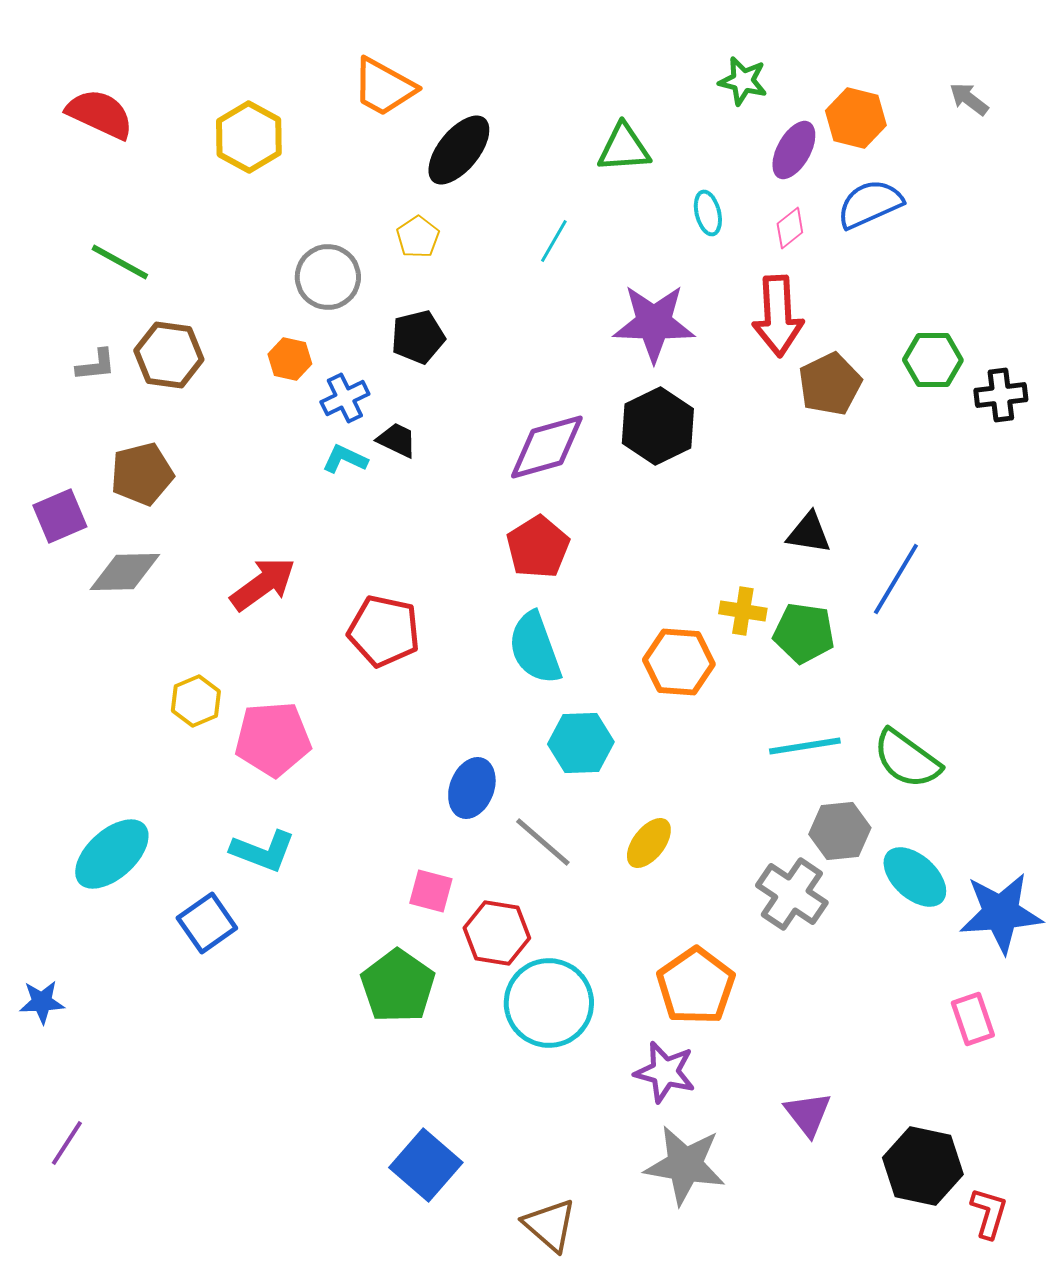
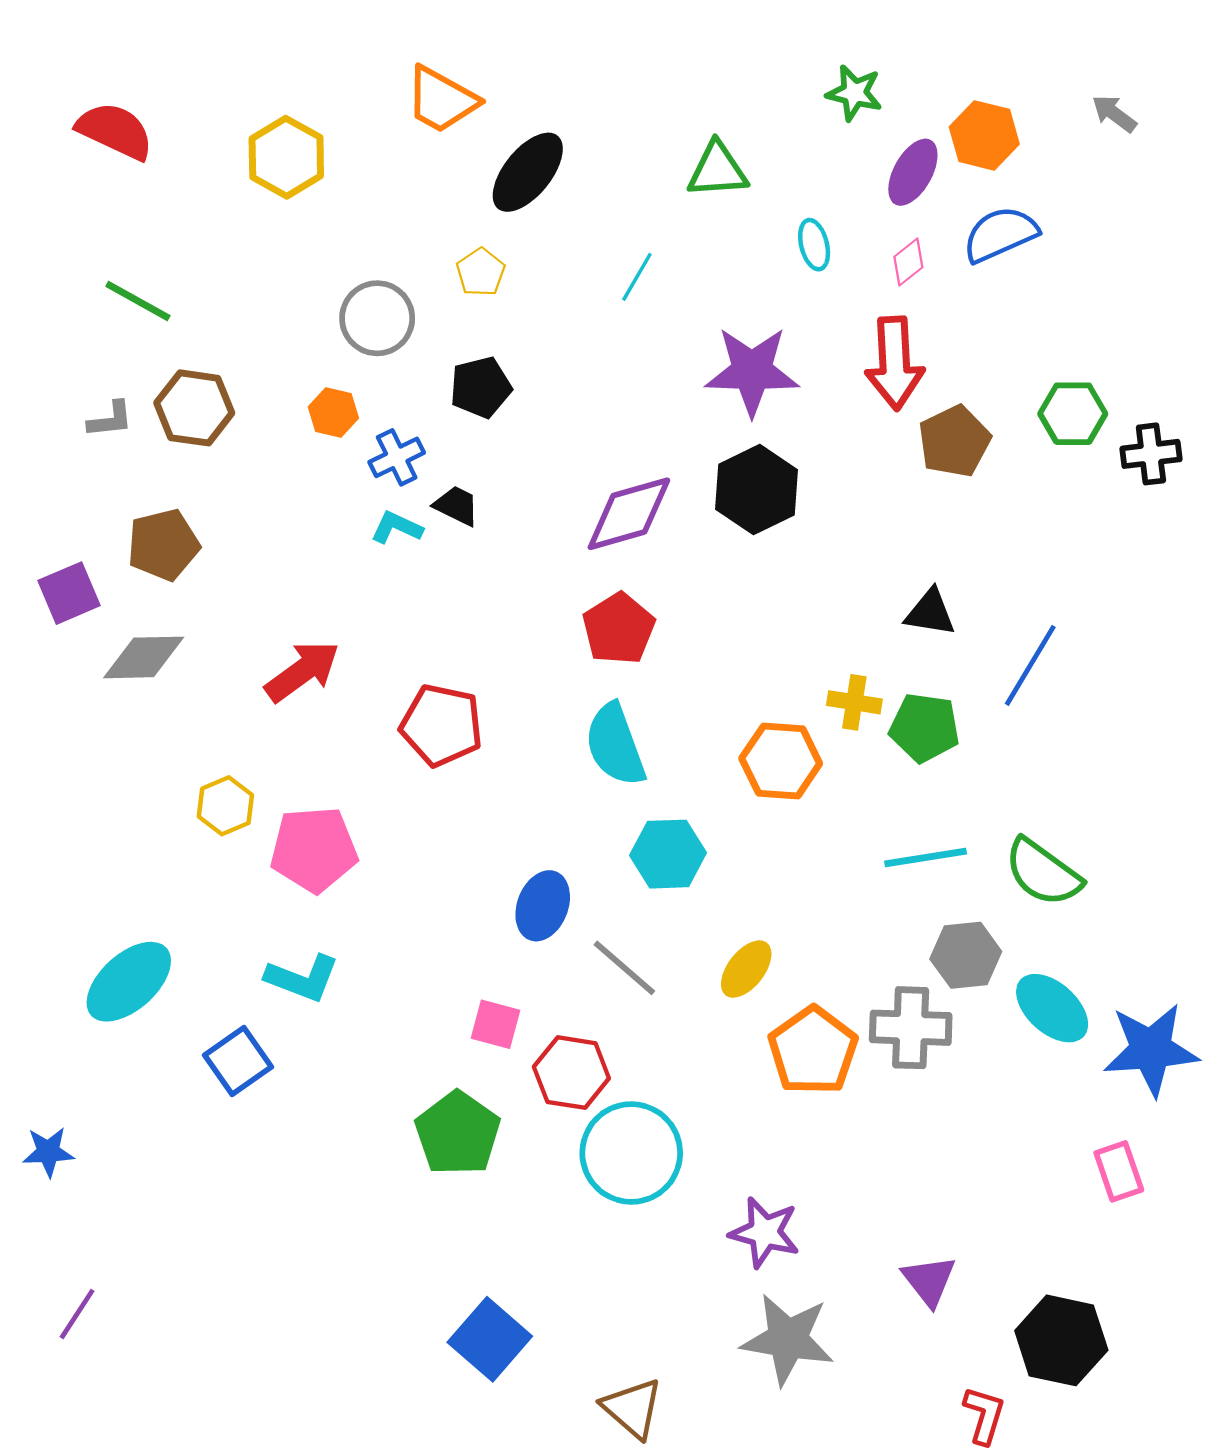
gray cross: (792, 894) -> (911, 1028), turned -32
orange pentagon: (696, 986) -> (813, 1051), moved
red L-shape: (989, 1213) -> (984, 1415), moved

